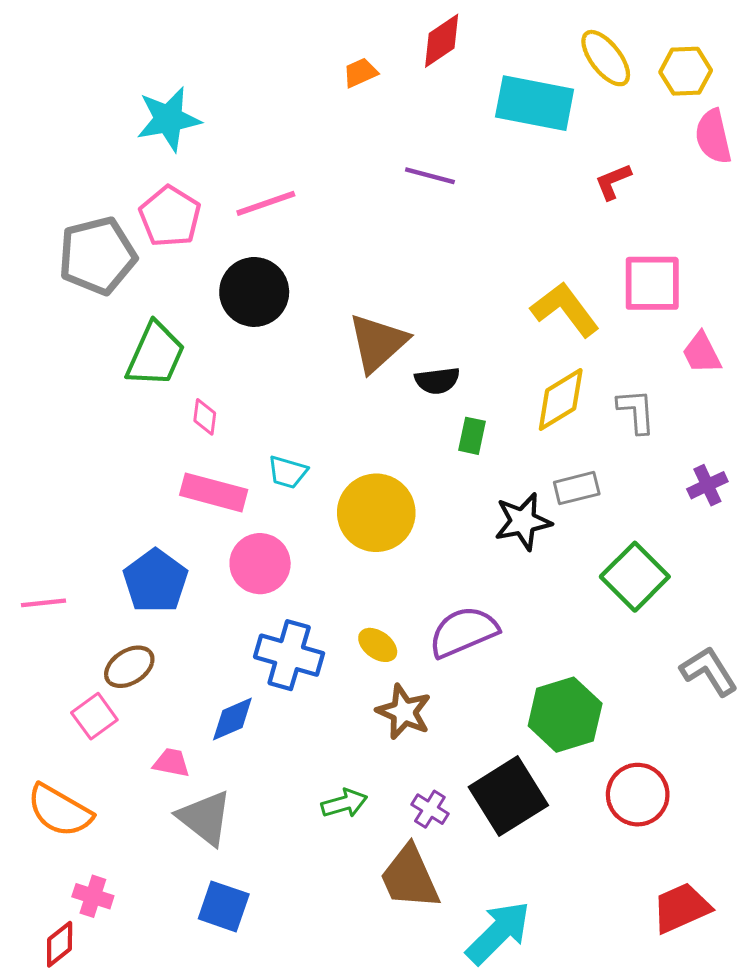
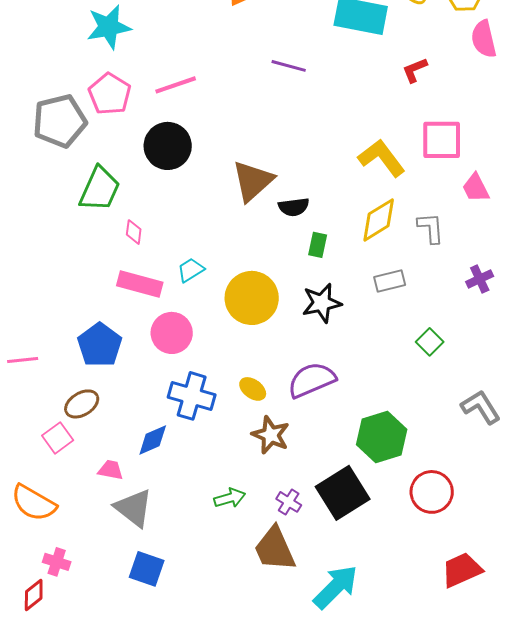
cyan trapezoid: (288, 472) -> (191, 270), turned 132
black star: (523, 521) -> (322, 303), moved
green square: (635, 577) -> (430, 342), size x0.6

